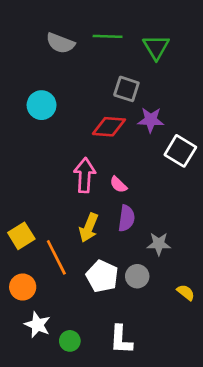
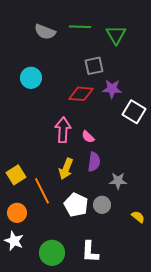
gray square: (126, 89) -> (94, 66), turned -30
white star: (37, 325) -> (14, 241), moved
green circle: (70, 341) -> (52, 253), size x1.6

